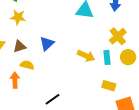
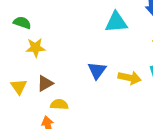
blue triangle: (47, 44) -> (97, 70), moved

